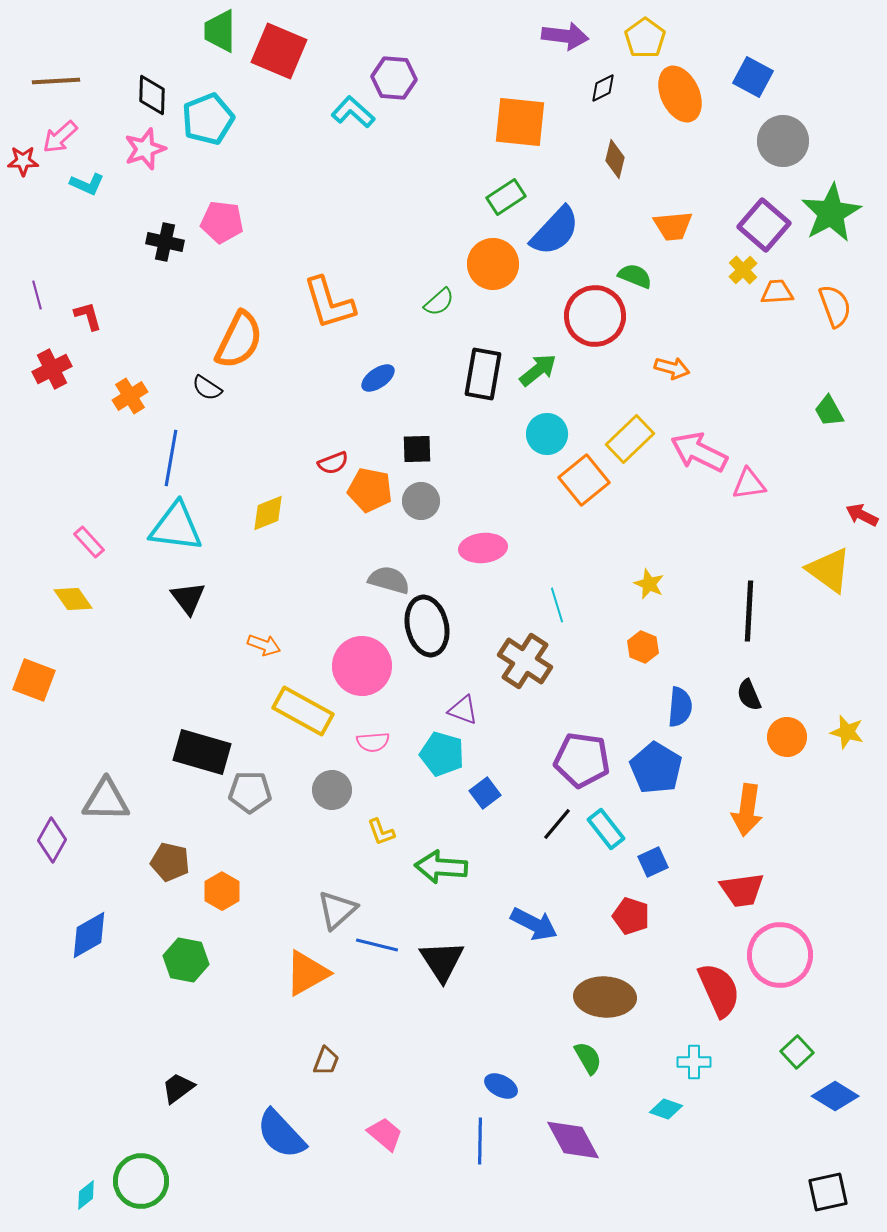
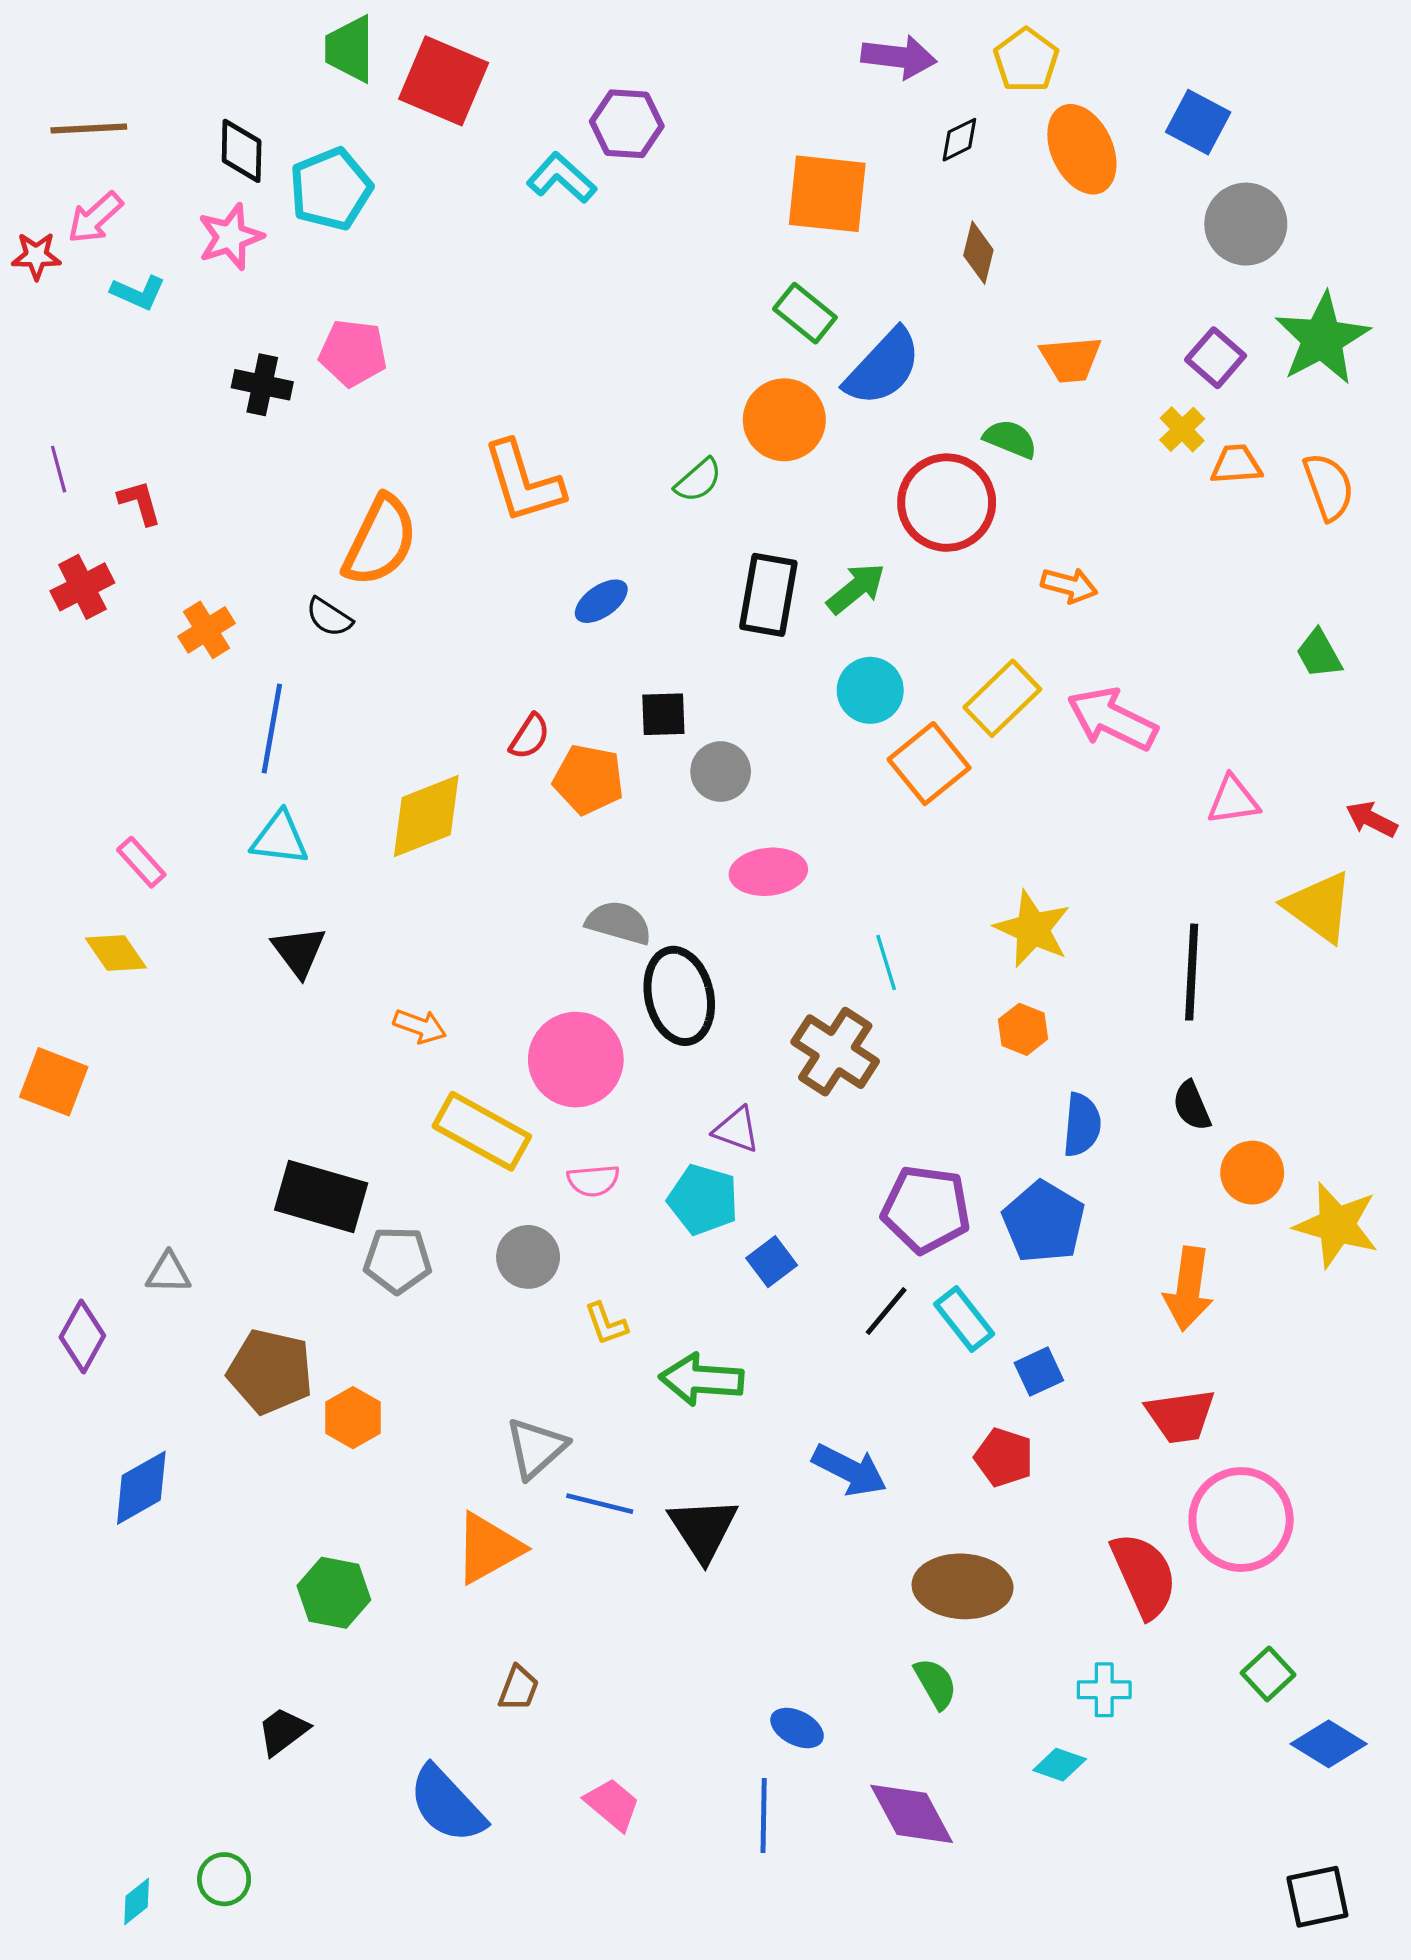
green rectangle: (506, 197) -> (805, 313), turned 72
purple square: (764, 225) -> (1216, 358), size x0.7
red semicircle: (333, 463) -> (530, 737), turned -36
pink triangle: (749, 484) -> (1233, 800), moved
gray circle: (421, 501) -> (721, 772), moved
yellow diamond: (268, 513) -> (426, 816), size x1.5
cyan triangle: (176, 527) -> (280, 838), size x0.7
yellow star: (649, 584) -> (1033, 929), size x1.6
yellow star: (847, 732) -> (1337, 1225), moved, size x1.6
gray triangle: (106, 800) -> (168, 1273), size x0.6
brown pentagon: (170, 862) -> (270, 1372), size x1.4
green hexagon: (186, 960) -> (334, 1593), moved
green circle: (141, 1181) -> (224, 1879), size x0.6

